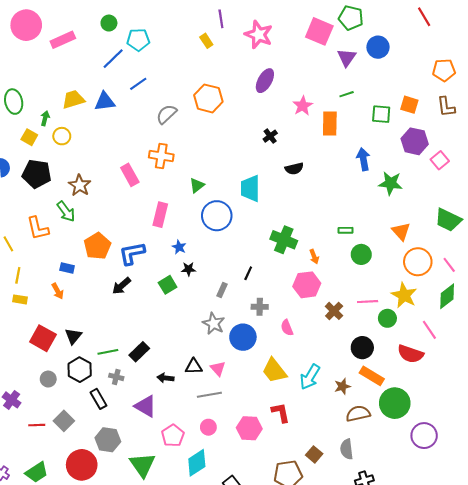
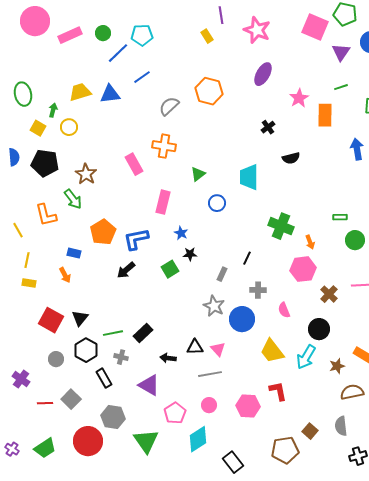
green circle: (109, 23) -> (103, 33), moved
blue circle: (217, 216) -> (217, 203), size x0.6
black circle: (362, 348) -> (319, 329), moved

